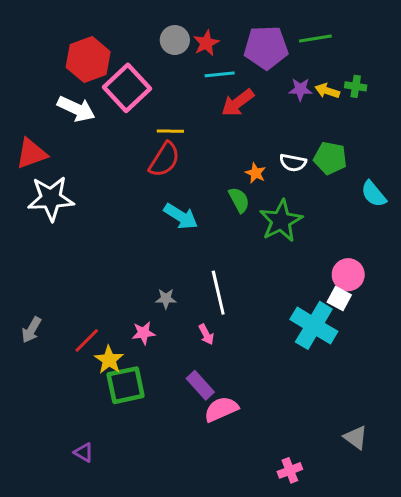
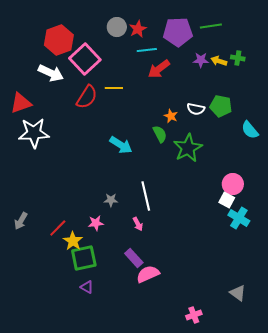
red semicircle: (164, 160) -> (87, 97), moved
cyan cross: (314, 325) -> (239, 218), moved, size x0.7
purple triangle: (84, 452) -> (87, 287), moved

